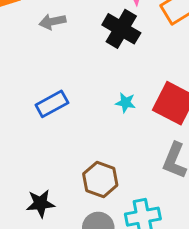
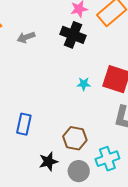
blue rectangle: (52, 104) -> (24, 124), moved, turned -40
black star: (40, 203) -> (48, 162), moved

